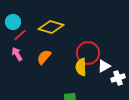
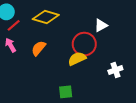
white triangle: (104, 66) -> (101, 25), moved
yellow semicircle: (81, 67) -> (77, 59), turned 66

